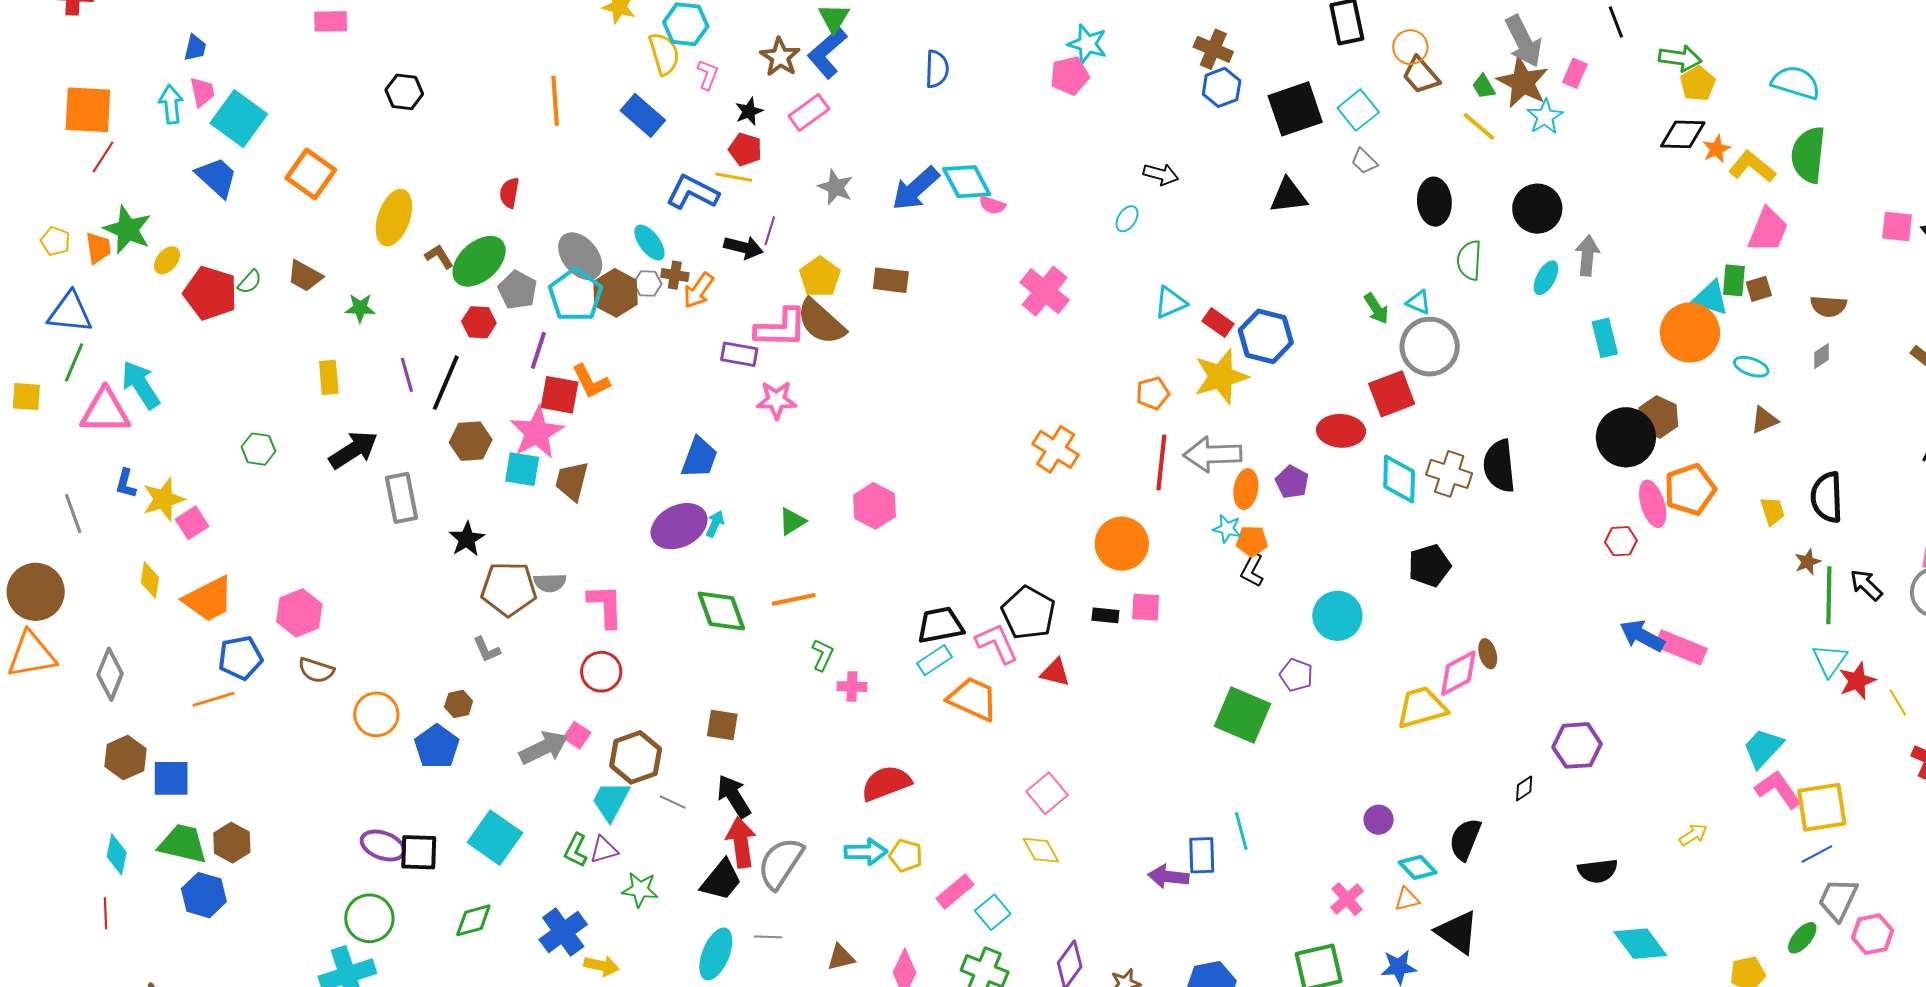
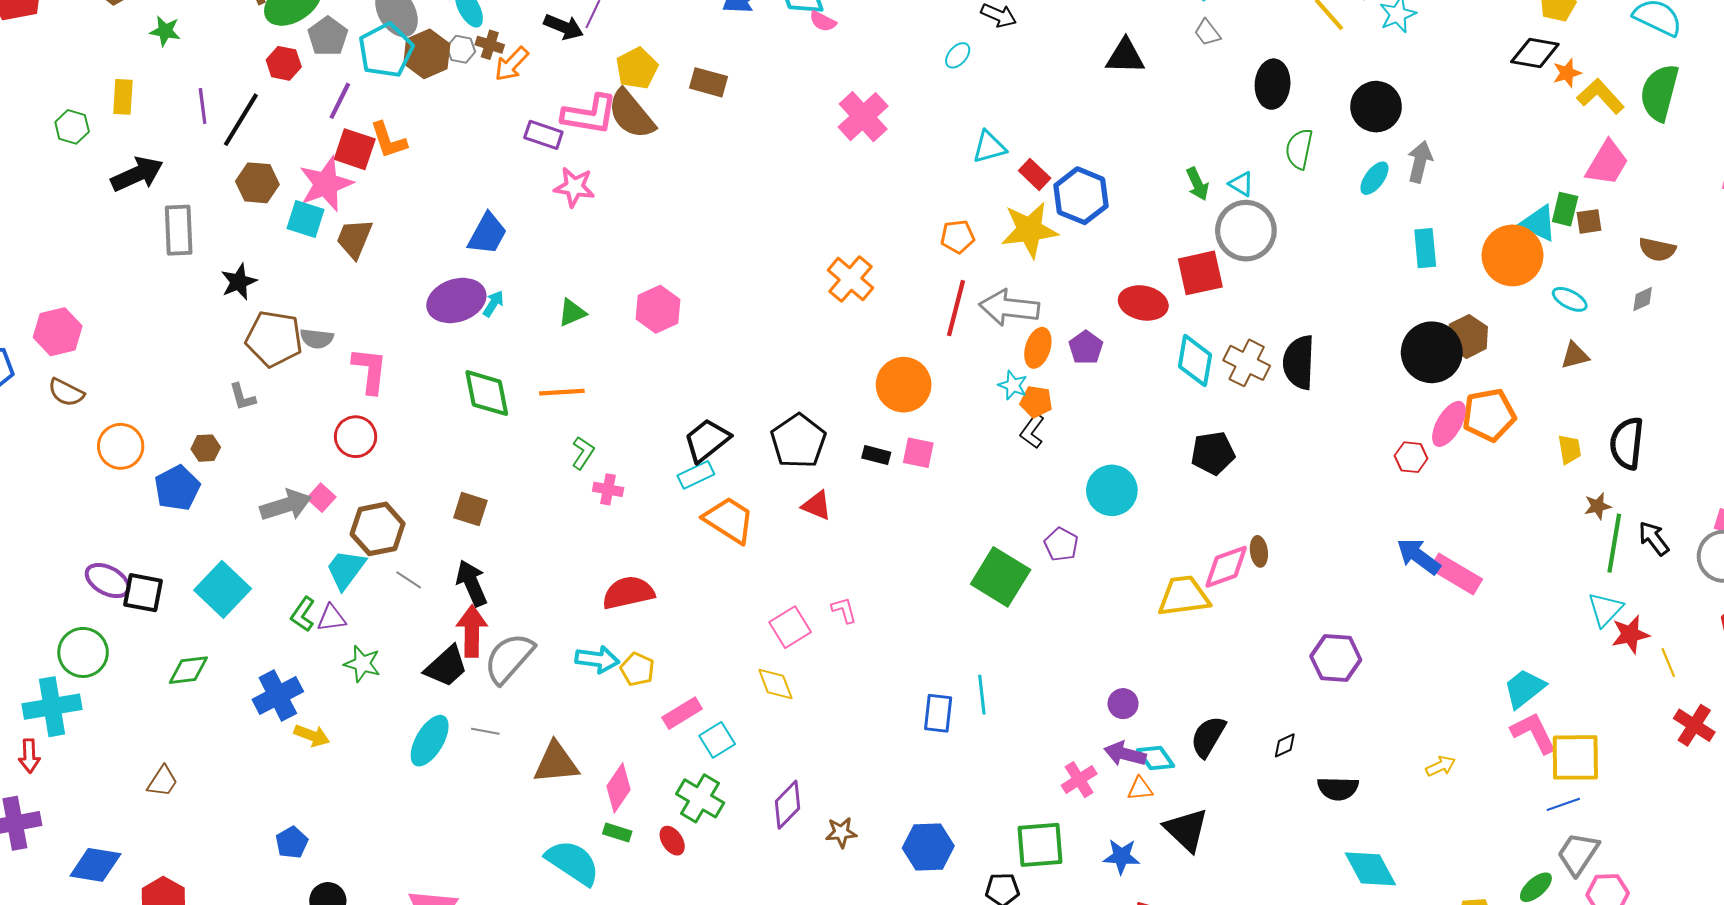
green hexagon: (258, 449) -> (72, 127), moved
pink ellipse: (1653, 504) -> (1449, 424), turned 39
black trapezoid: (940, 625) -> (707, 440), turned -36
pink L-shape: (997, 643) -> (844, 610), moved, size x0.6
black diamond: (1524, 788) -> (1285, 745), moved
purple arrow: (1168, 877) -> (1125, 754), moved
brown triangle: (841, 957) -> (556, 763), size x1.6

